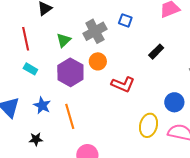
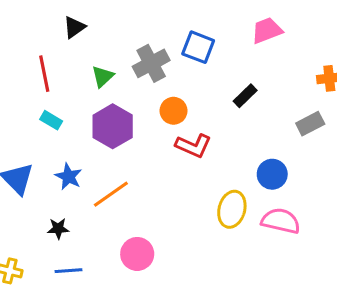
blue square: (125, 20) -> (198, 47), size x1.5
orange circle: (98, 61) -> (173, 111), moved
orange line: (70, 116) -> (111, 194), turned 70

